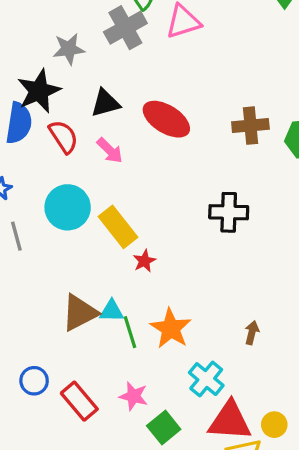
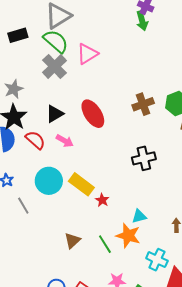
gray star: (69, 49) -> (14, 89), moved
red ellipse: (166, 119) -> (93, 114), turned 40
cyan triangle: (112, 311) -> (139, 216), moved
brown triangle: (80, 313) -> (72, 241), size x0.7

